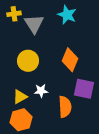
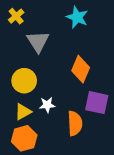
yellow cross: (14, 14) -> (16, 16), turned -32
gray triangle: (34, 24) -> (38, 41), moved
yellow circle: (28, 61) -> (24, 81), moved

